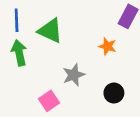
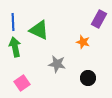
gray star: (74, 75) -> (57, 64), turned 30
pink square: (49, 101) -> (22, 83), moved

